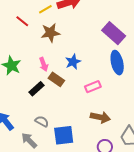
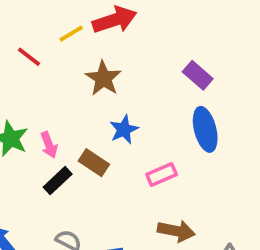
brown star: (50, 33) -> (103, 78), moved, turned -30
purple rectangle: (114, 33) -> (198, 75), size x0.7
pink arrow: (44, 64) -> (49, 145), moved

